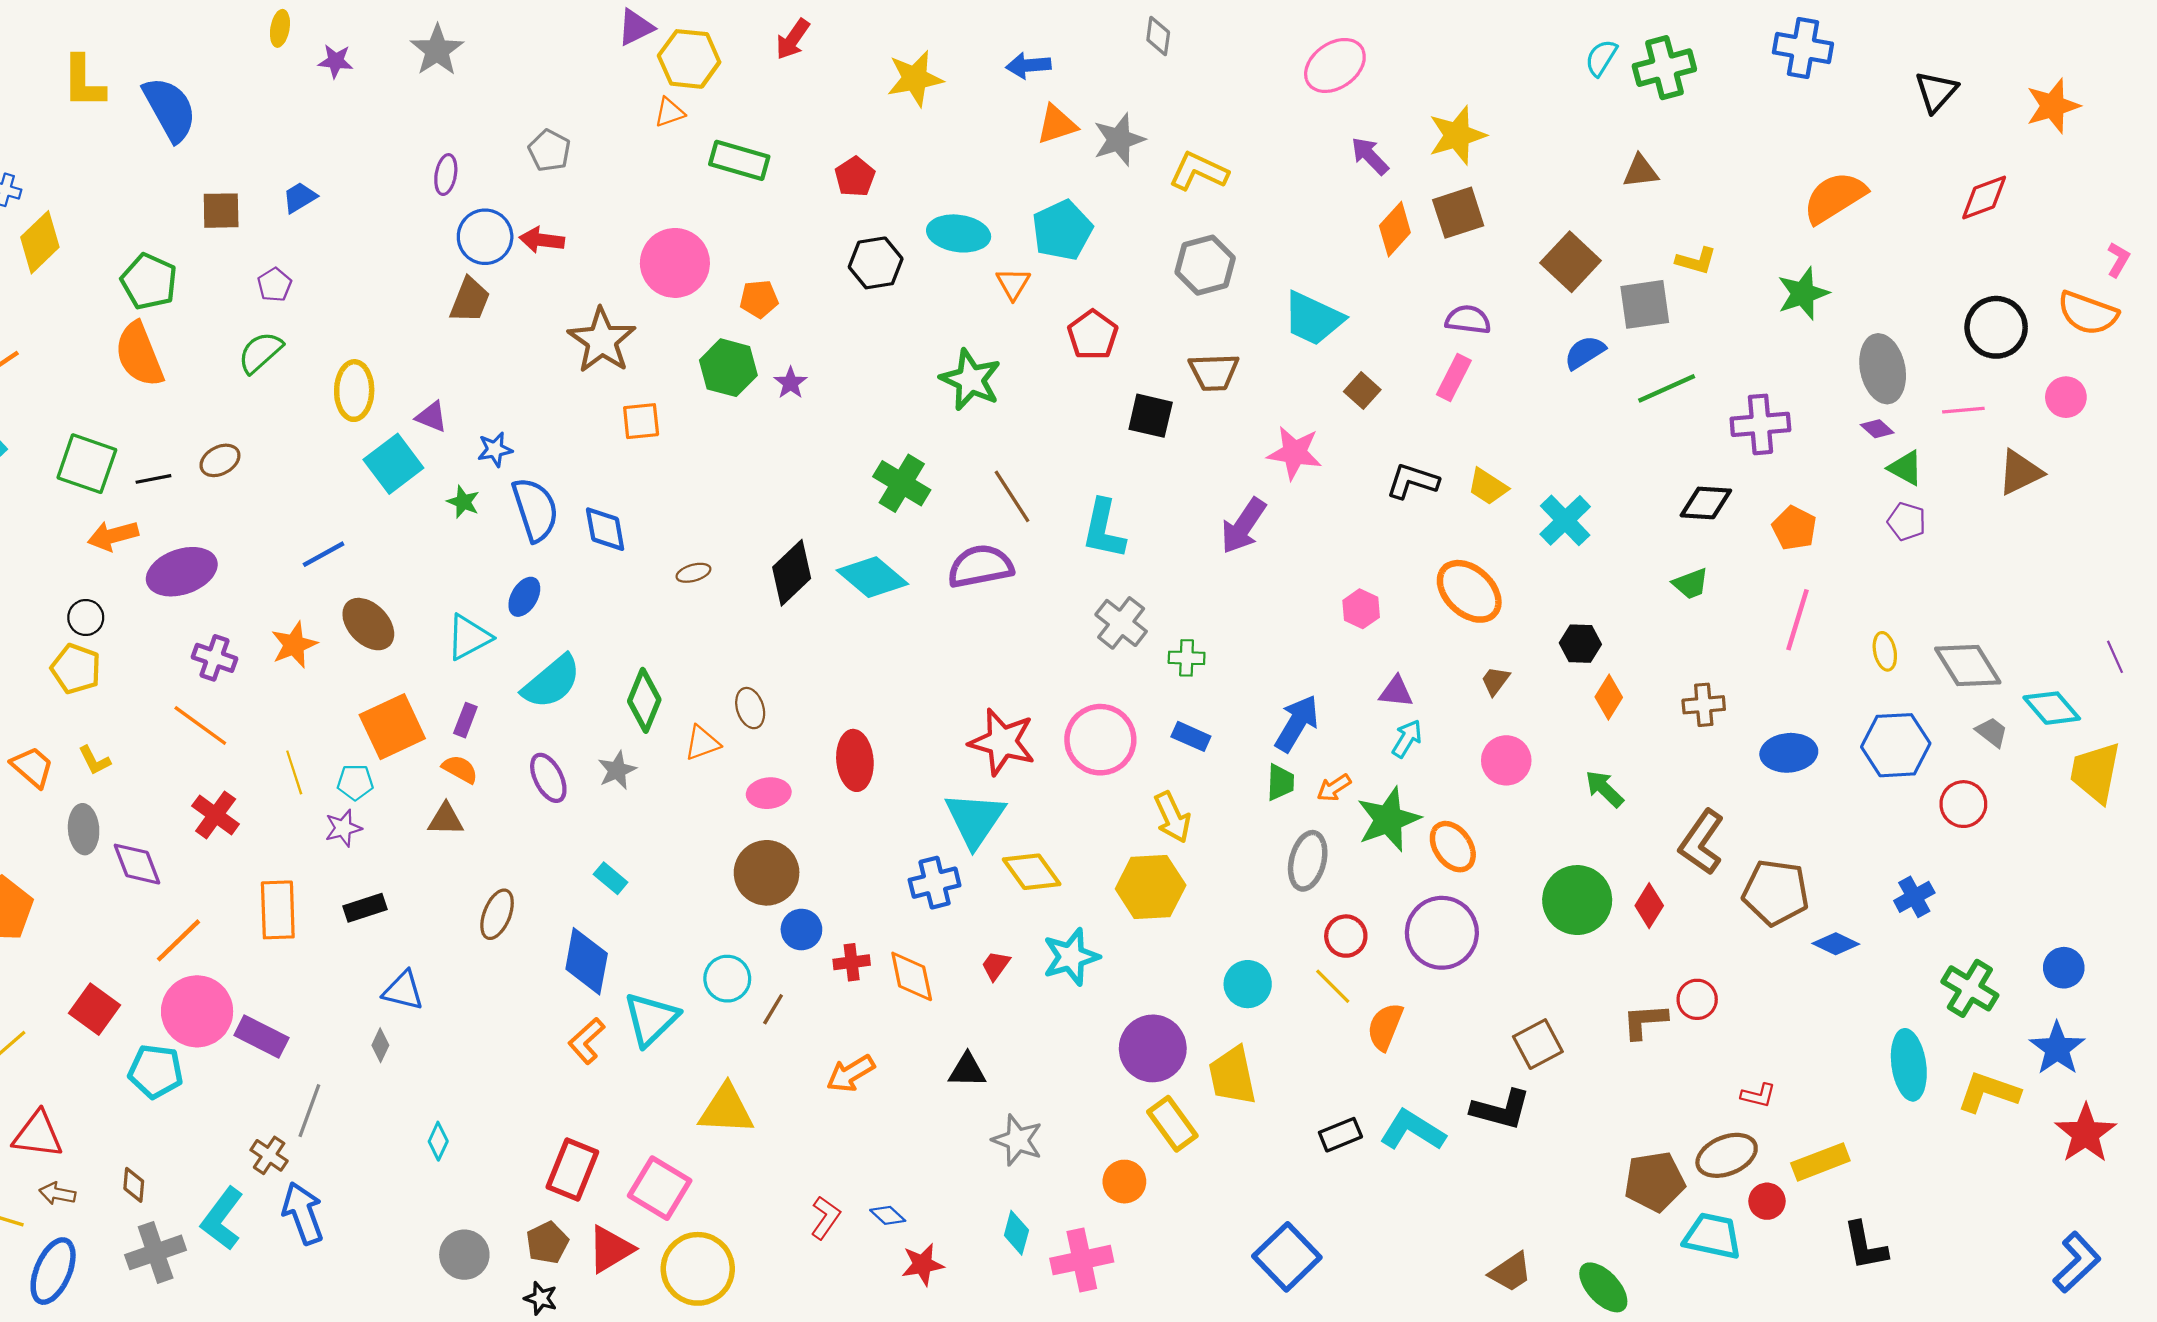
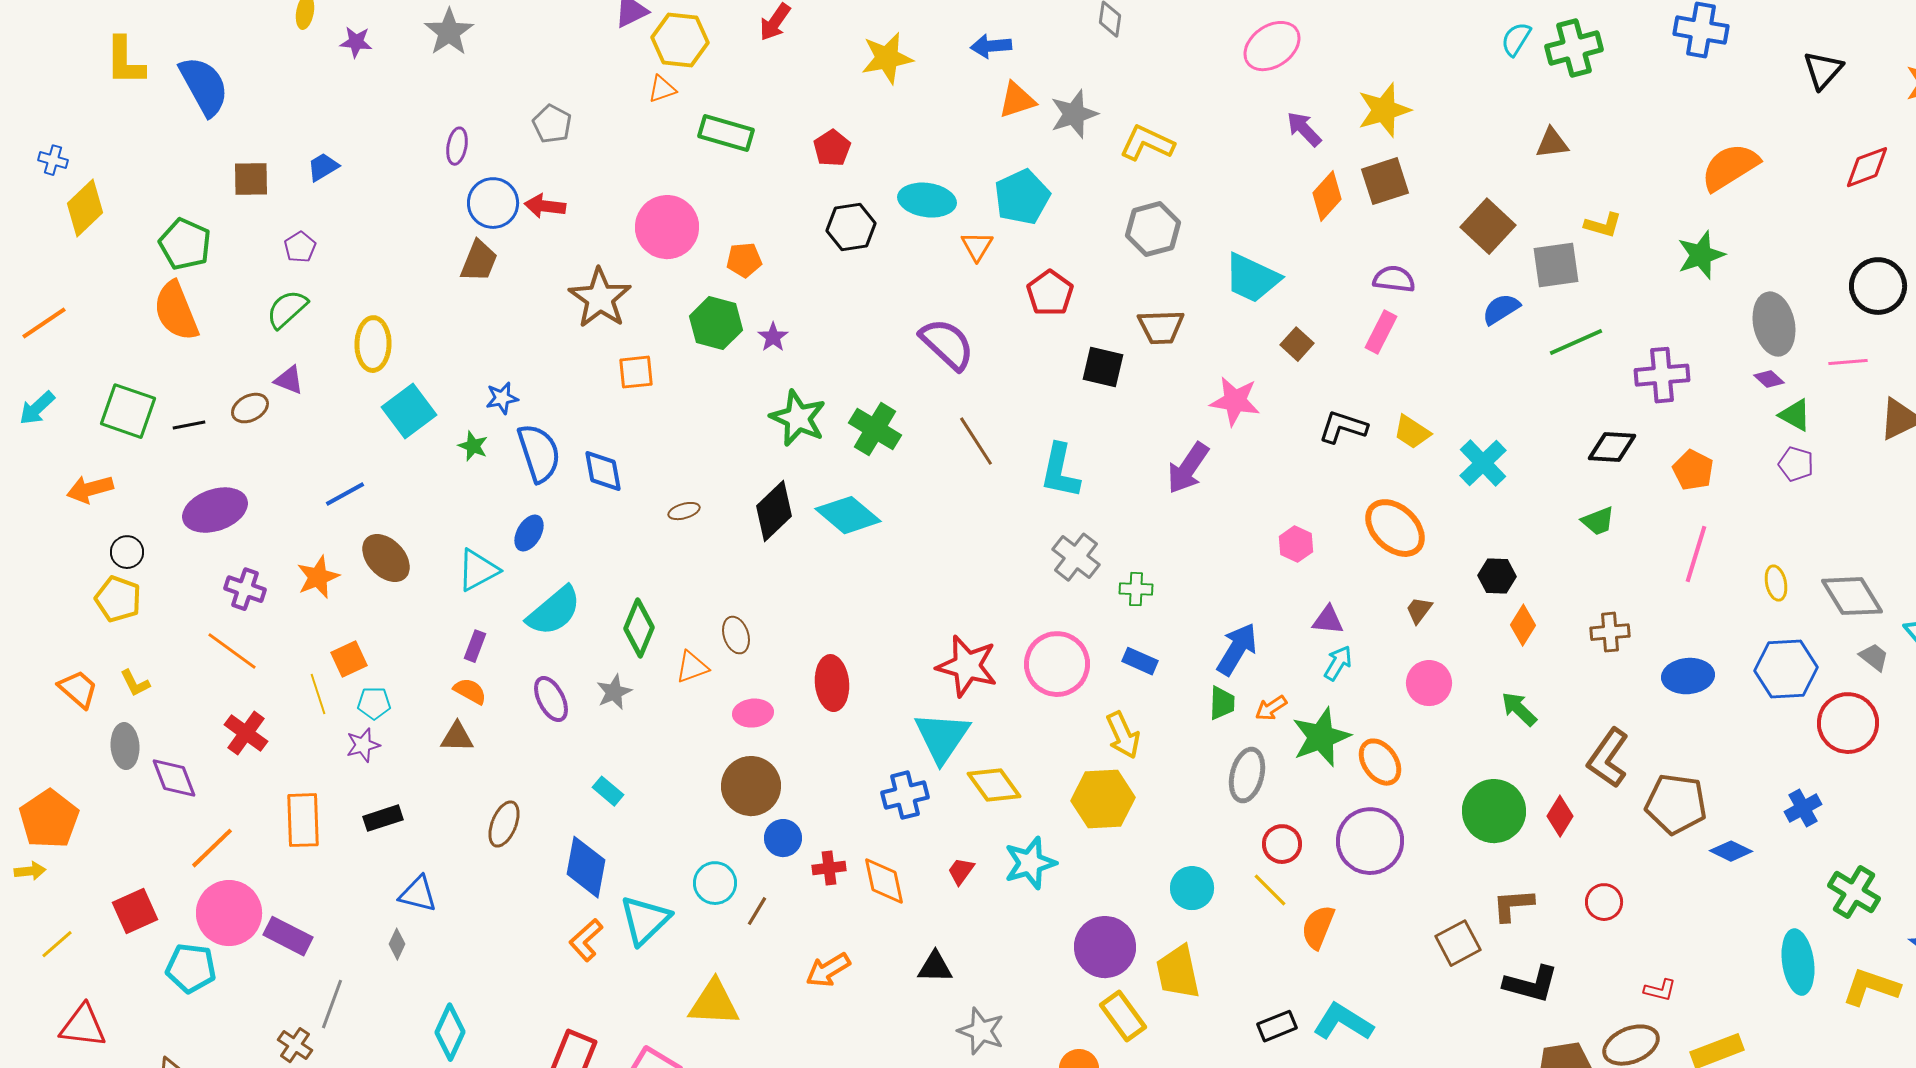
green star: (971, 380) -> (798, 418), moved
purple triangle: (432, 417) -> (289, 380), moved
orange arrow: (113, 536) -> (90, 489), moved
purple semicircle: (980, 566) -> (947, 344), moved, turned 54
orange square: (392, 727) -> (349, 659), moved, size x0.6
red circle: (1963, 804) -> (1848, 723), size x1.4
red square: (94, 1009) -> (135, 911), turned 30
brown L-shape: (1645, 1021) -> (1513, 905), moved
black L-shape: (1501, 1110) -> (1531, 984), moved
cyan diamond: (438, 1141) -> (450, 1032), size x1.6

